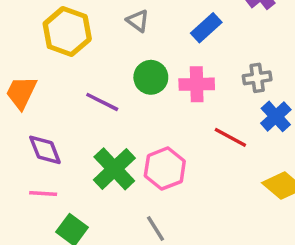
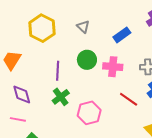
purple line: (102, 102) -> (58, 71), turned 60
green cross: (114, 169) -> (61, 97), moved, size x0.7

